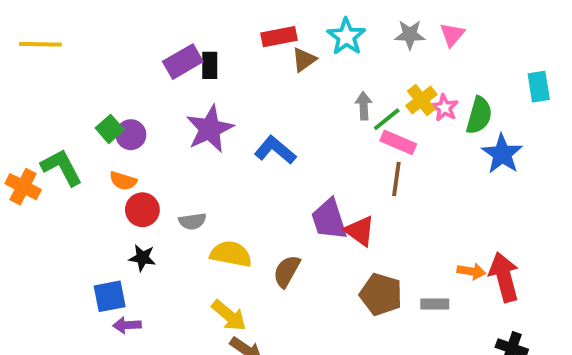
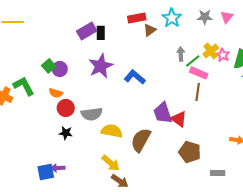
gray semicircle: (192, 221) -> (92, 114), size x1.5
brown semicircle: (287, 271) -> (141, 140), size x1.4
blue square: (110, 296) -> (46, 172), moved
gray rectangle: (435, 304) -> (218, 173), moved

